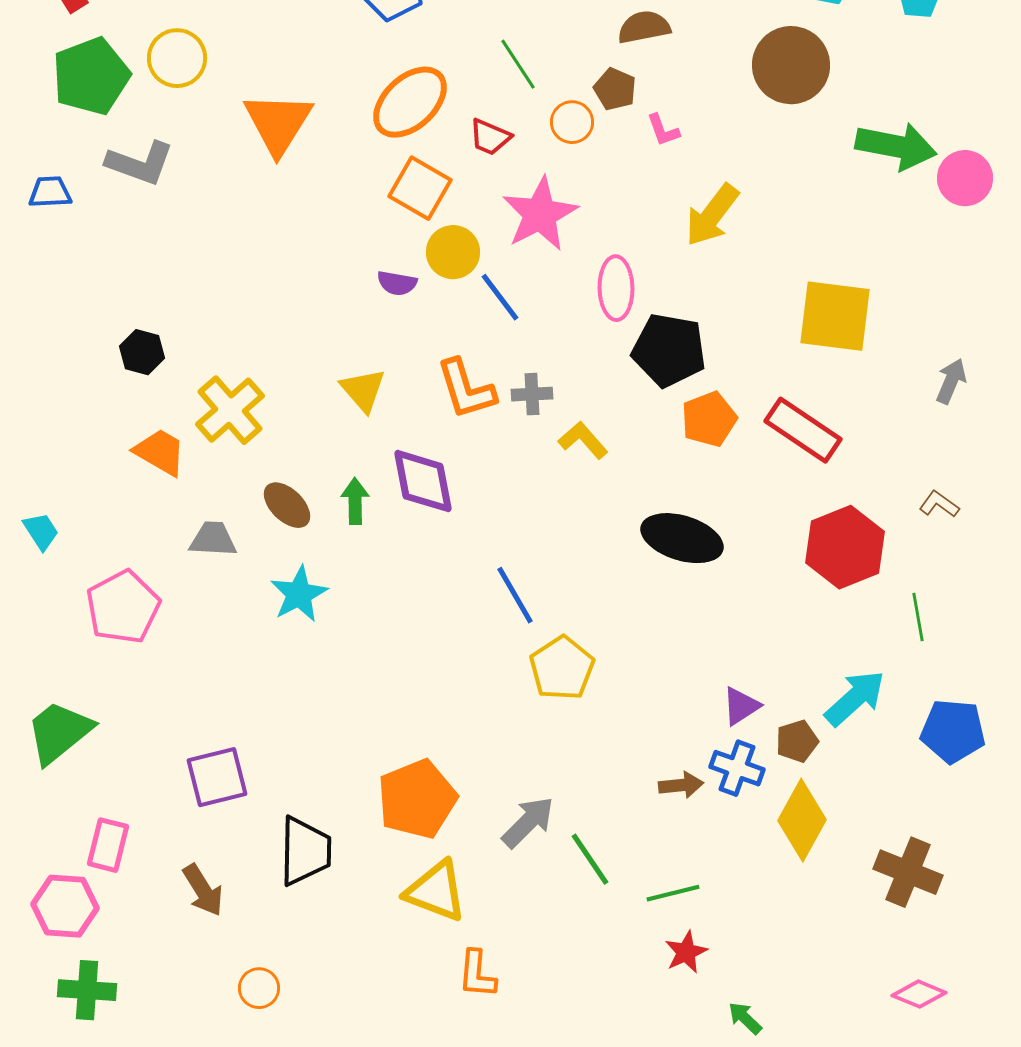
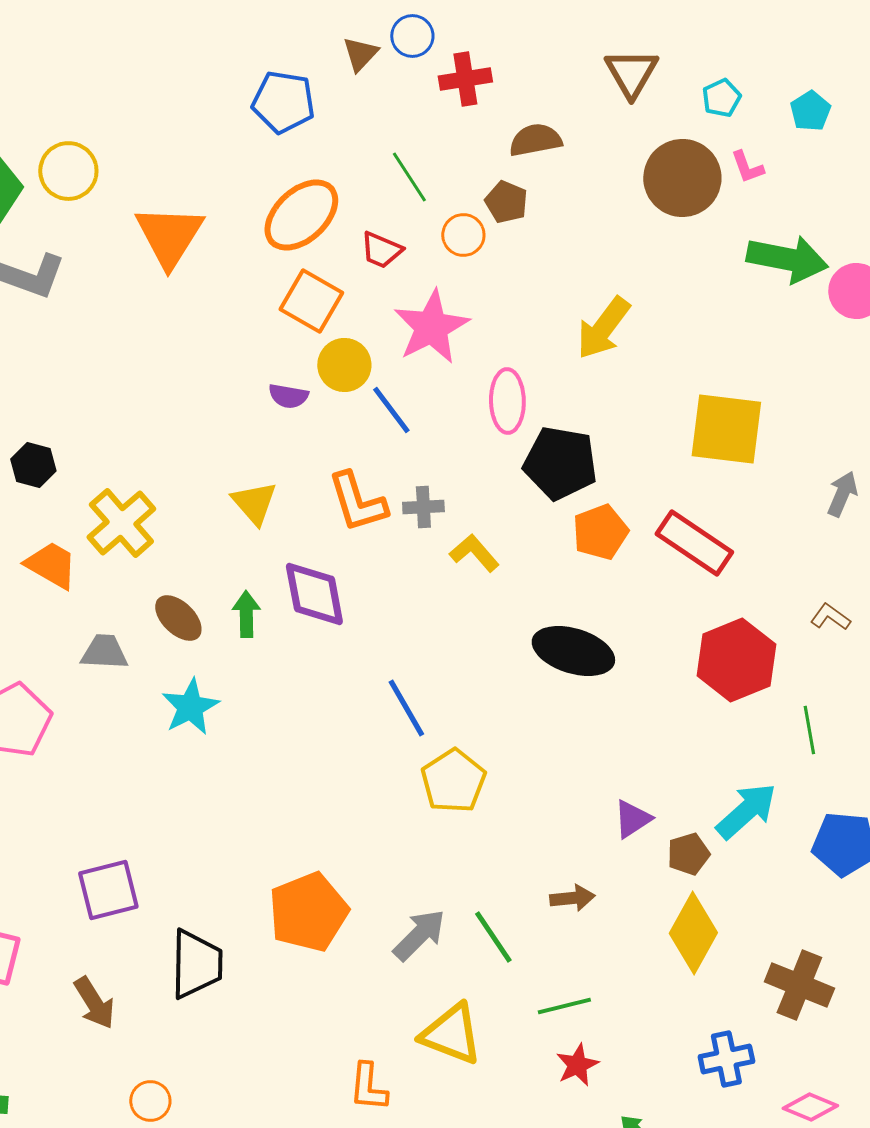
pink L-shape: (663, 130) -> (747, 167), moved
blue cross: (737, 768) -> (726, 1059), moved, turned -32
green line: (590, 859) -> (493, 937), moved
yellow triangle: (436, 891) -> (451, 1034), moved

